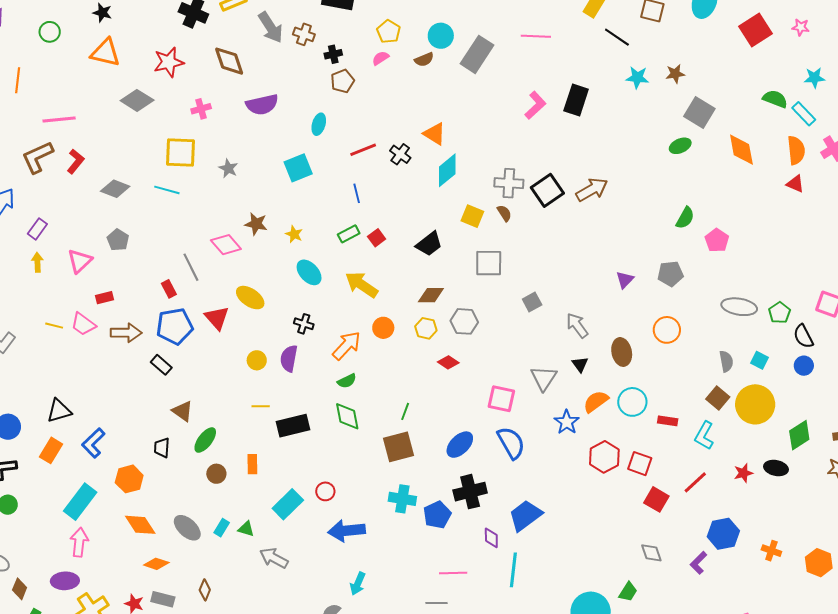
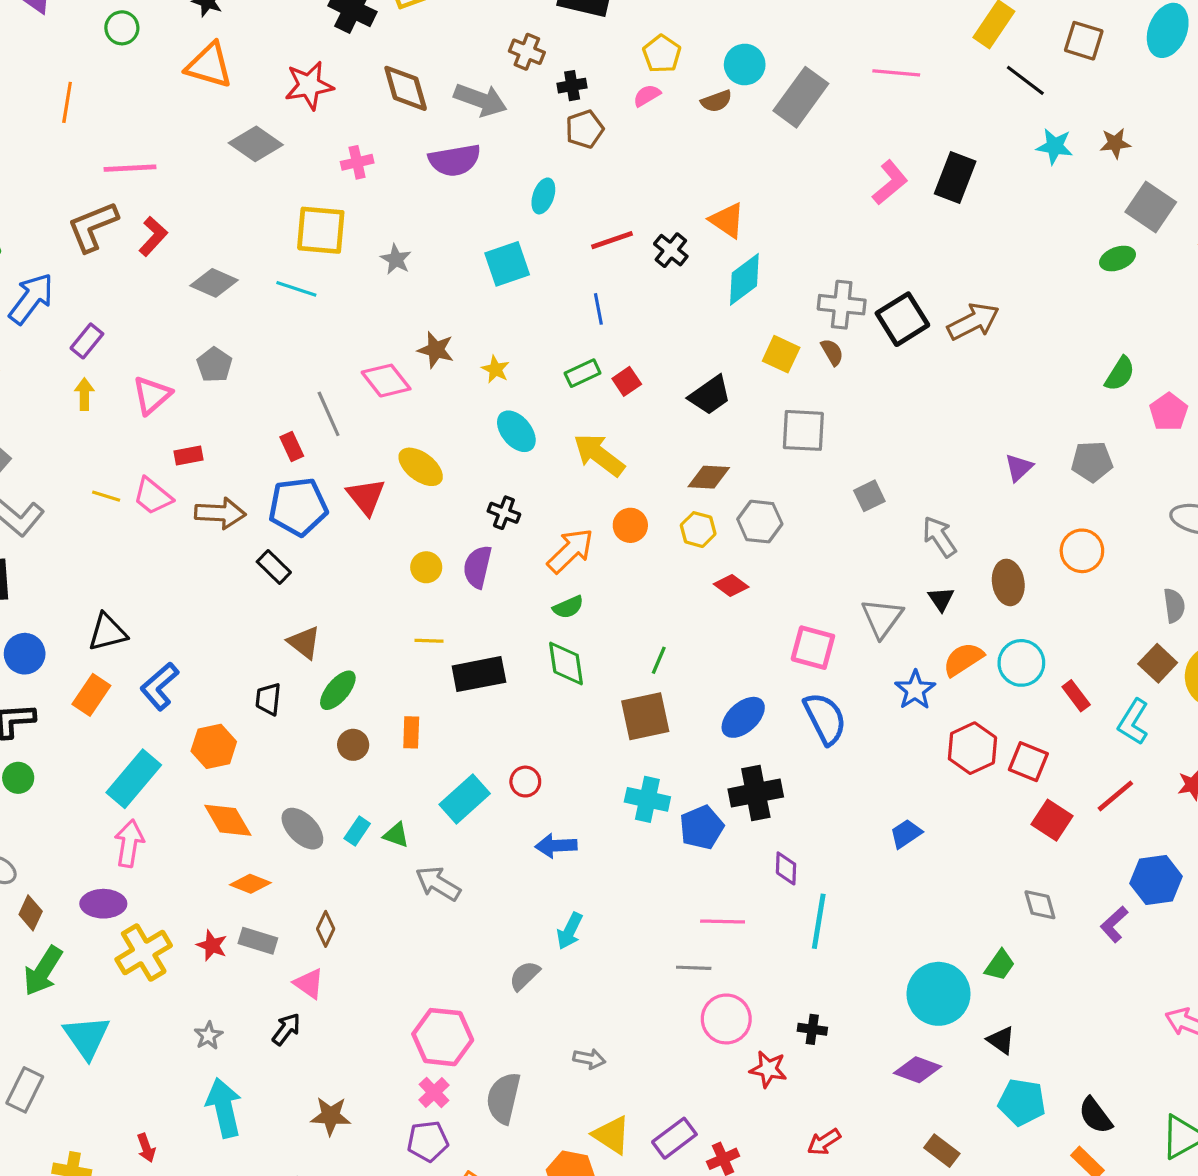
gray arrow: (271, 27) -> (481, 100), moved, turned -40
red rectangle: (668, 421) -> (1076, 696), turned 42
blue trapezoid: (525, 515) -> (906, 834), moved, size x0.6
blue arrow: (347, 531) -> (556, 846), size x0.7

